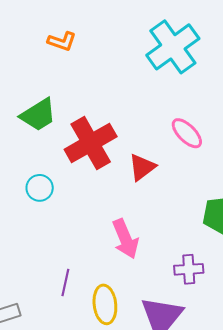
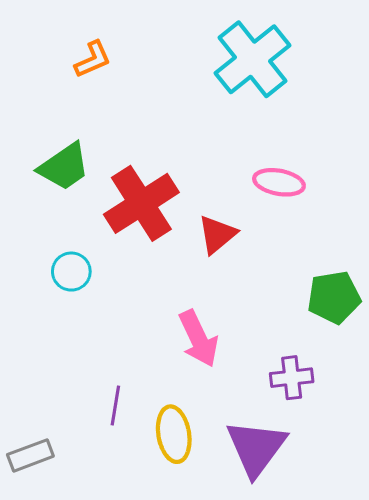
orange L-shape: (62, 41) -> (93, 59), turned -40
pink ellipse: (187, 133) -> (279, 182), turned -32

